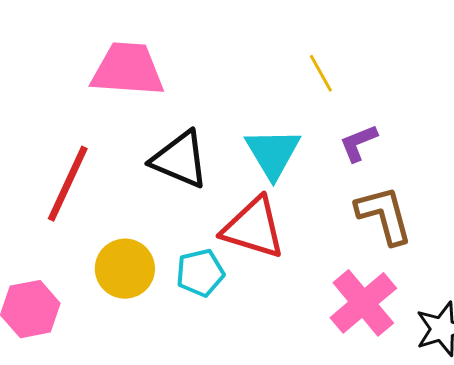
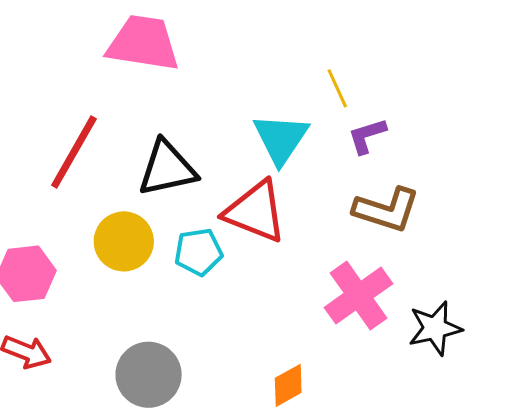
yellow line: (321, 73) -> (337, 88), moved
black triangle: (180, 160) -> (167, 168), moved, turned -40
brown L-shape: (384, 215) -> (387, 210), turned 118

